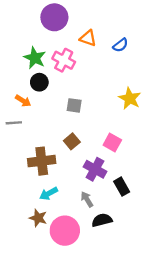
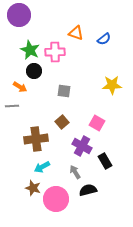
purple circle: (54, 17) -> (19, 15), moved
pink cross: (64, 60) -> (55, 52), turned -30
yellow star: (130, 98) -> (112, 85), turned -30

